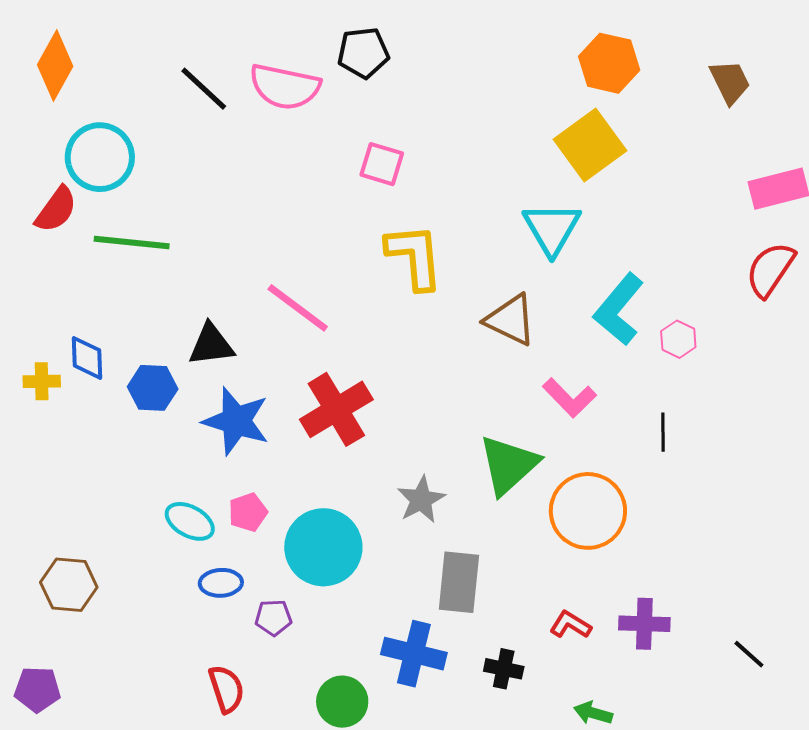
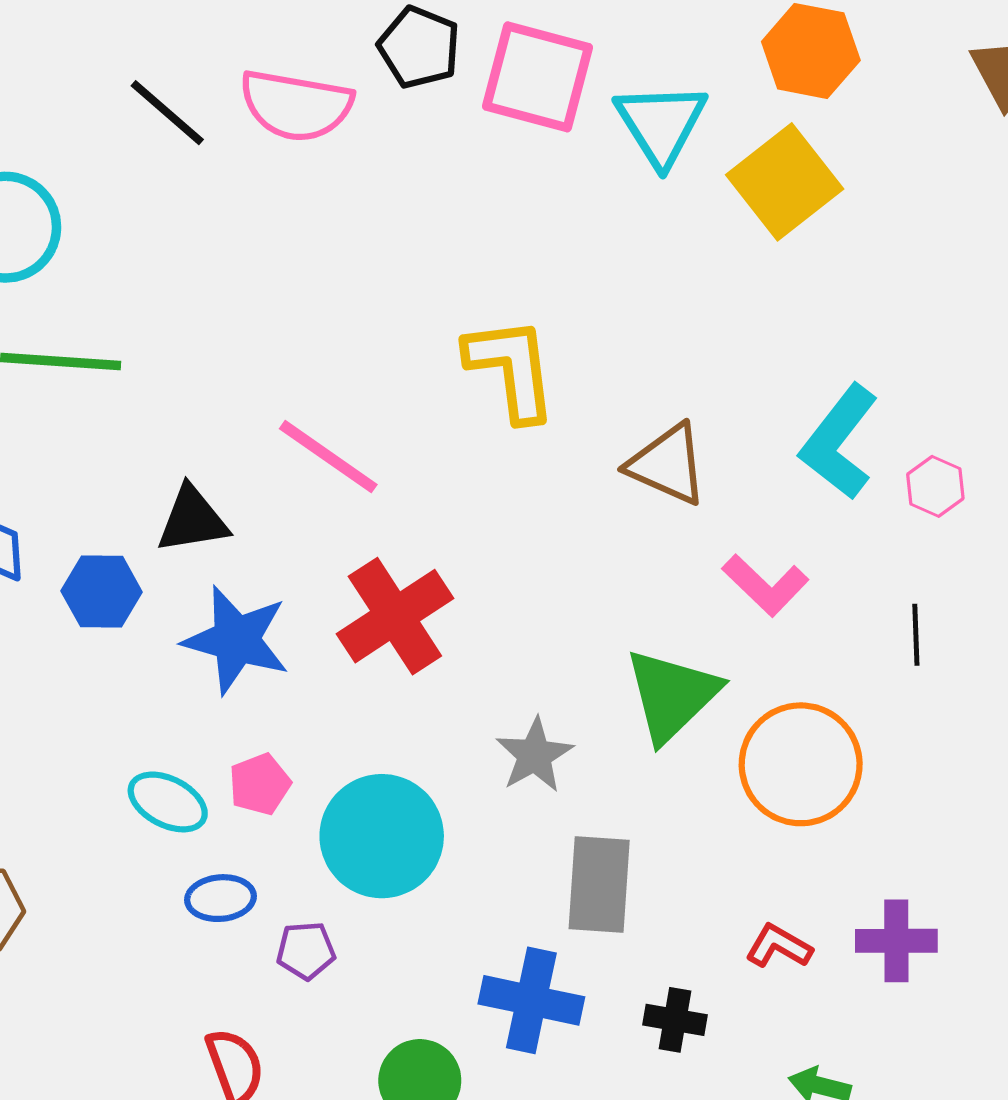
black pentagon: (363, 53) -> (419, 47), turned 30
pink square: (382, 164) -> (537, 77), moved, size x1.6
cyan triangle: (552, 228) -> (661, 124), moved

